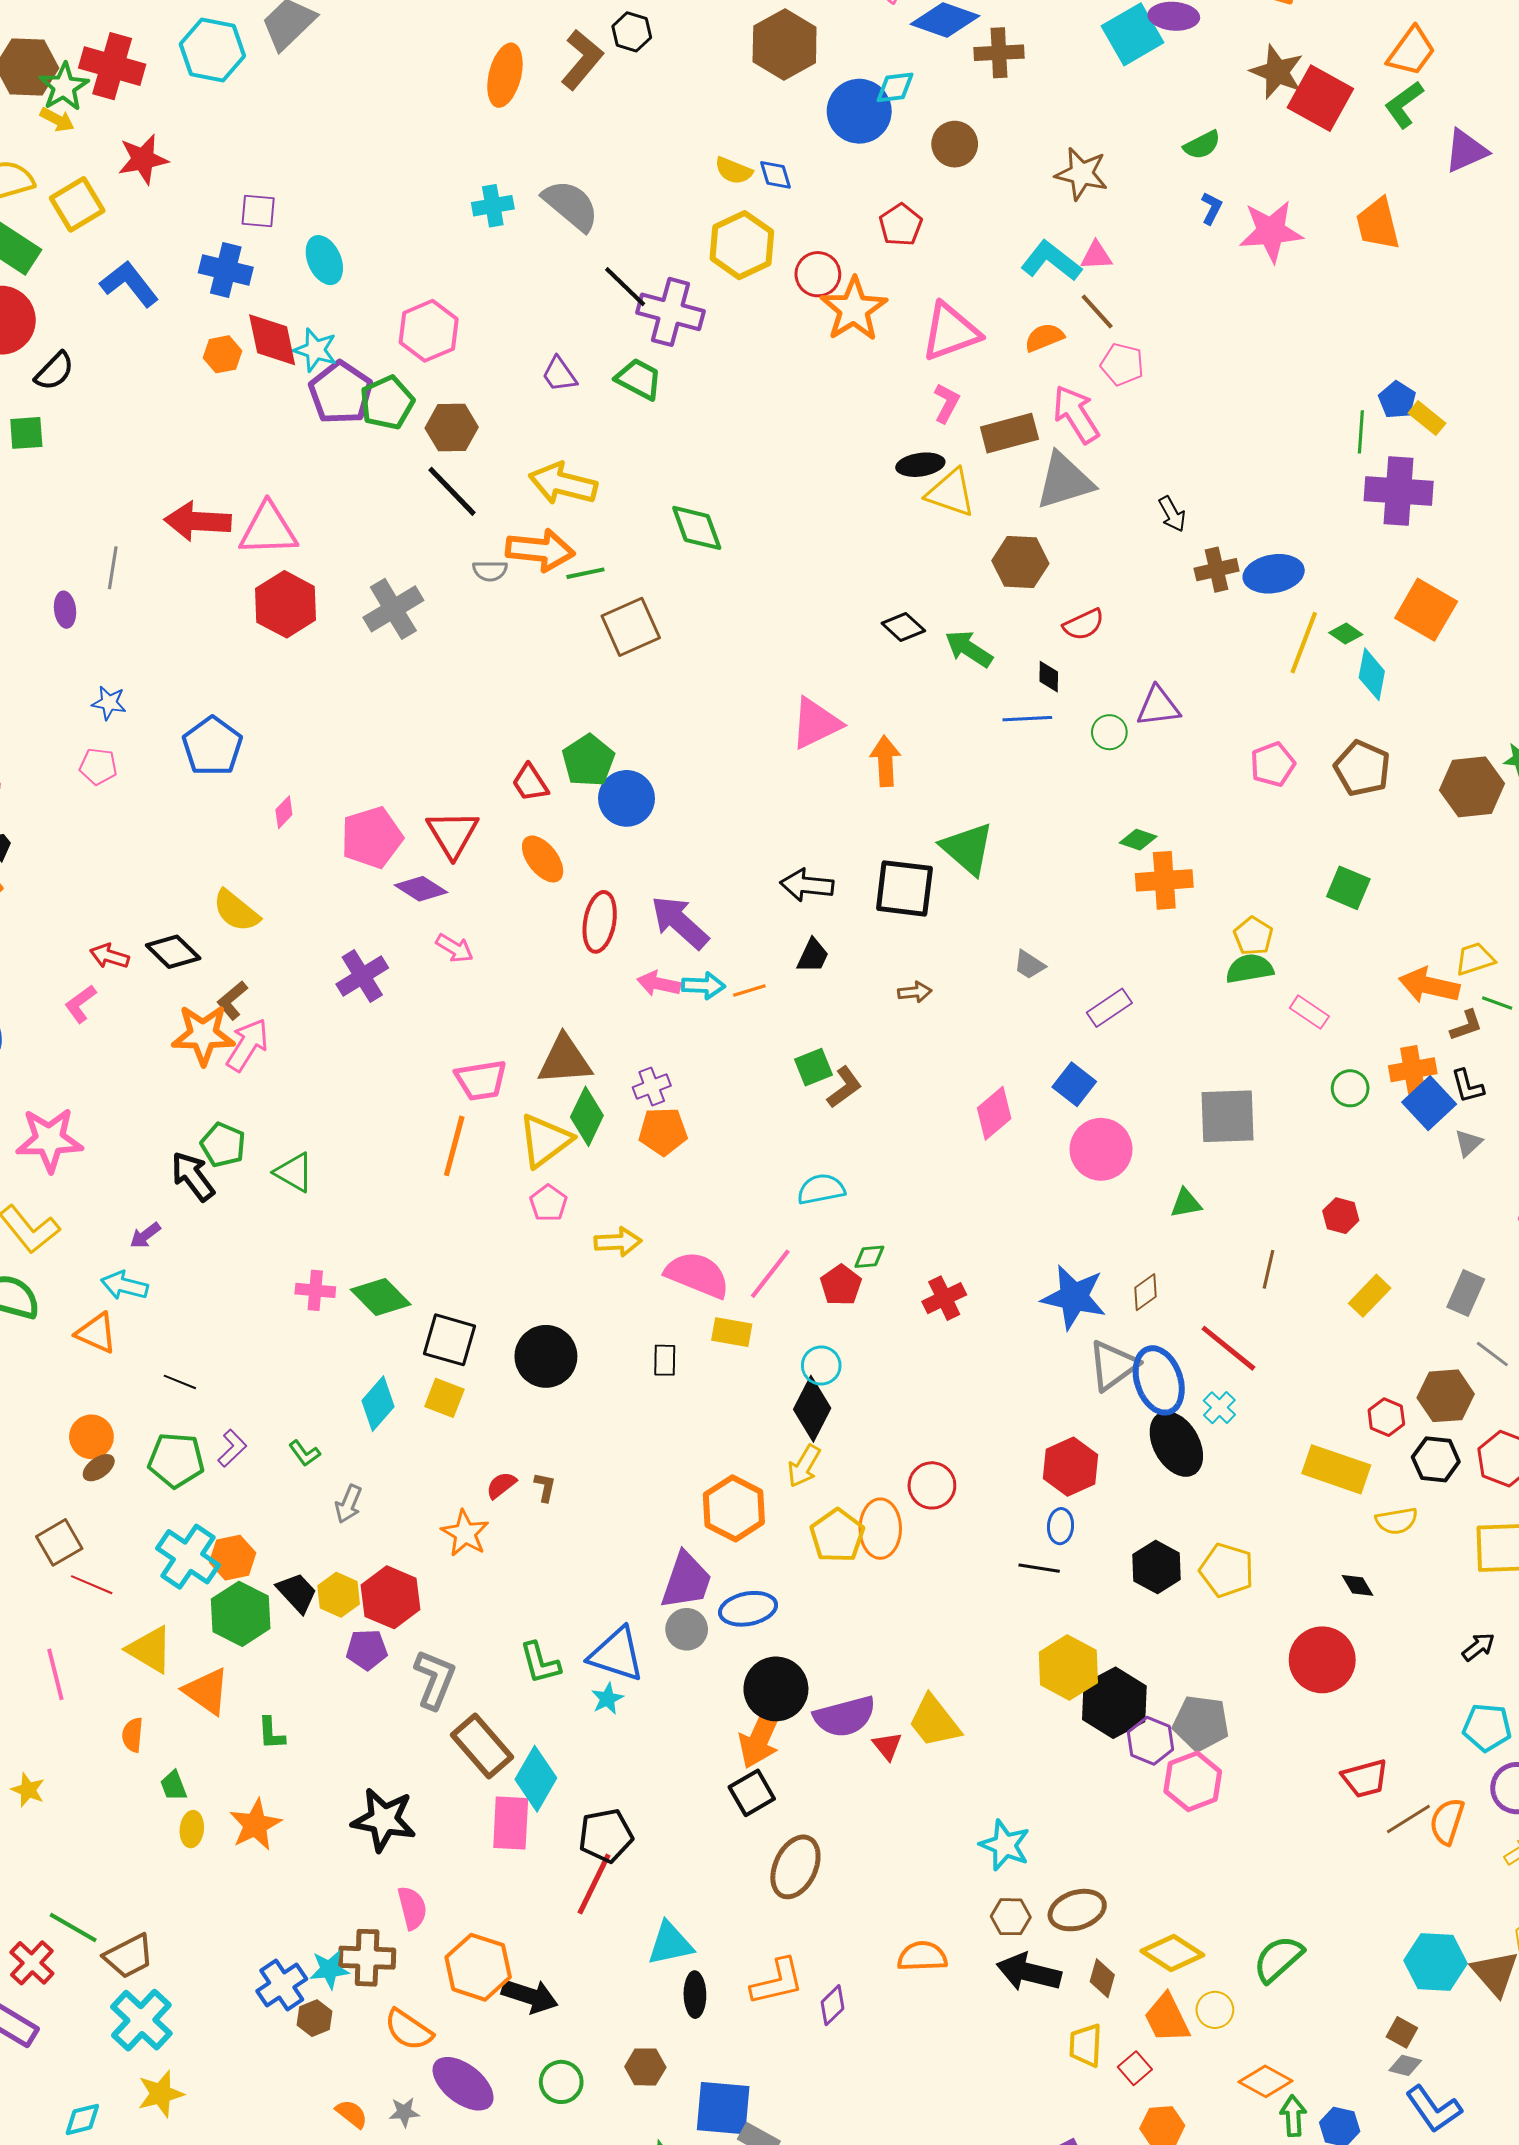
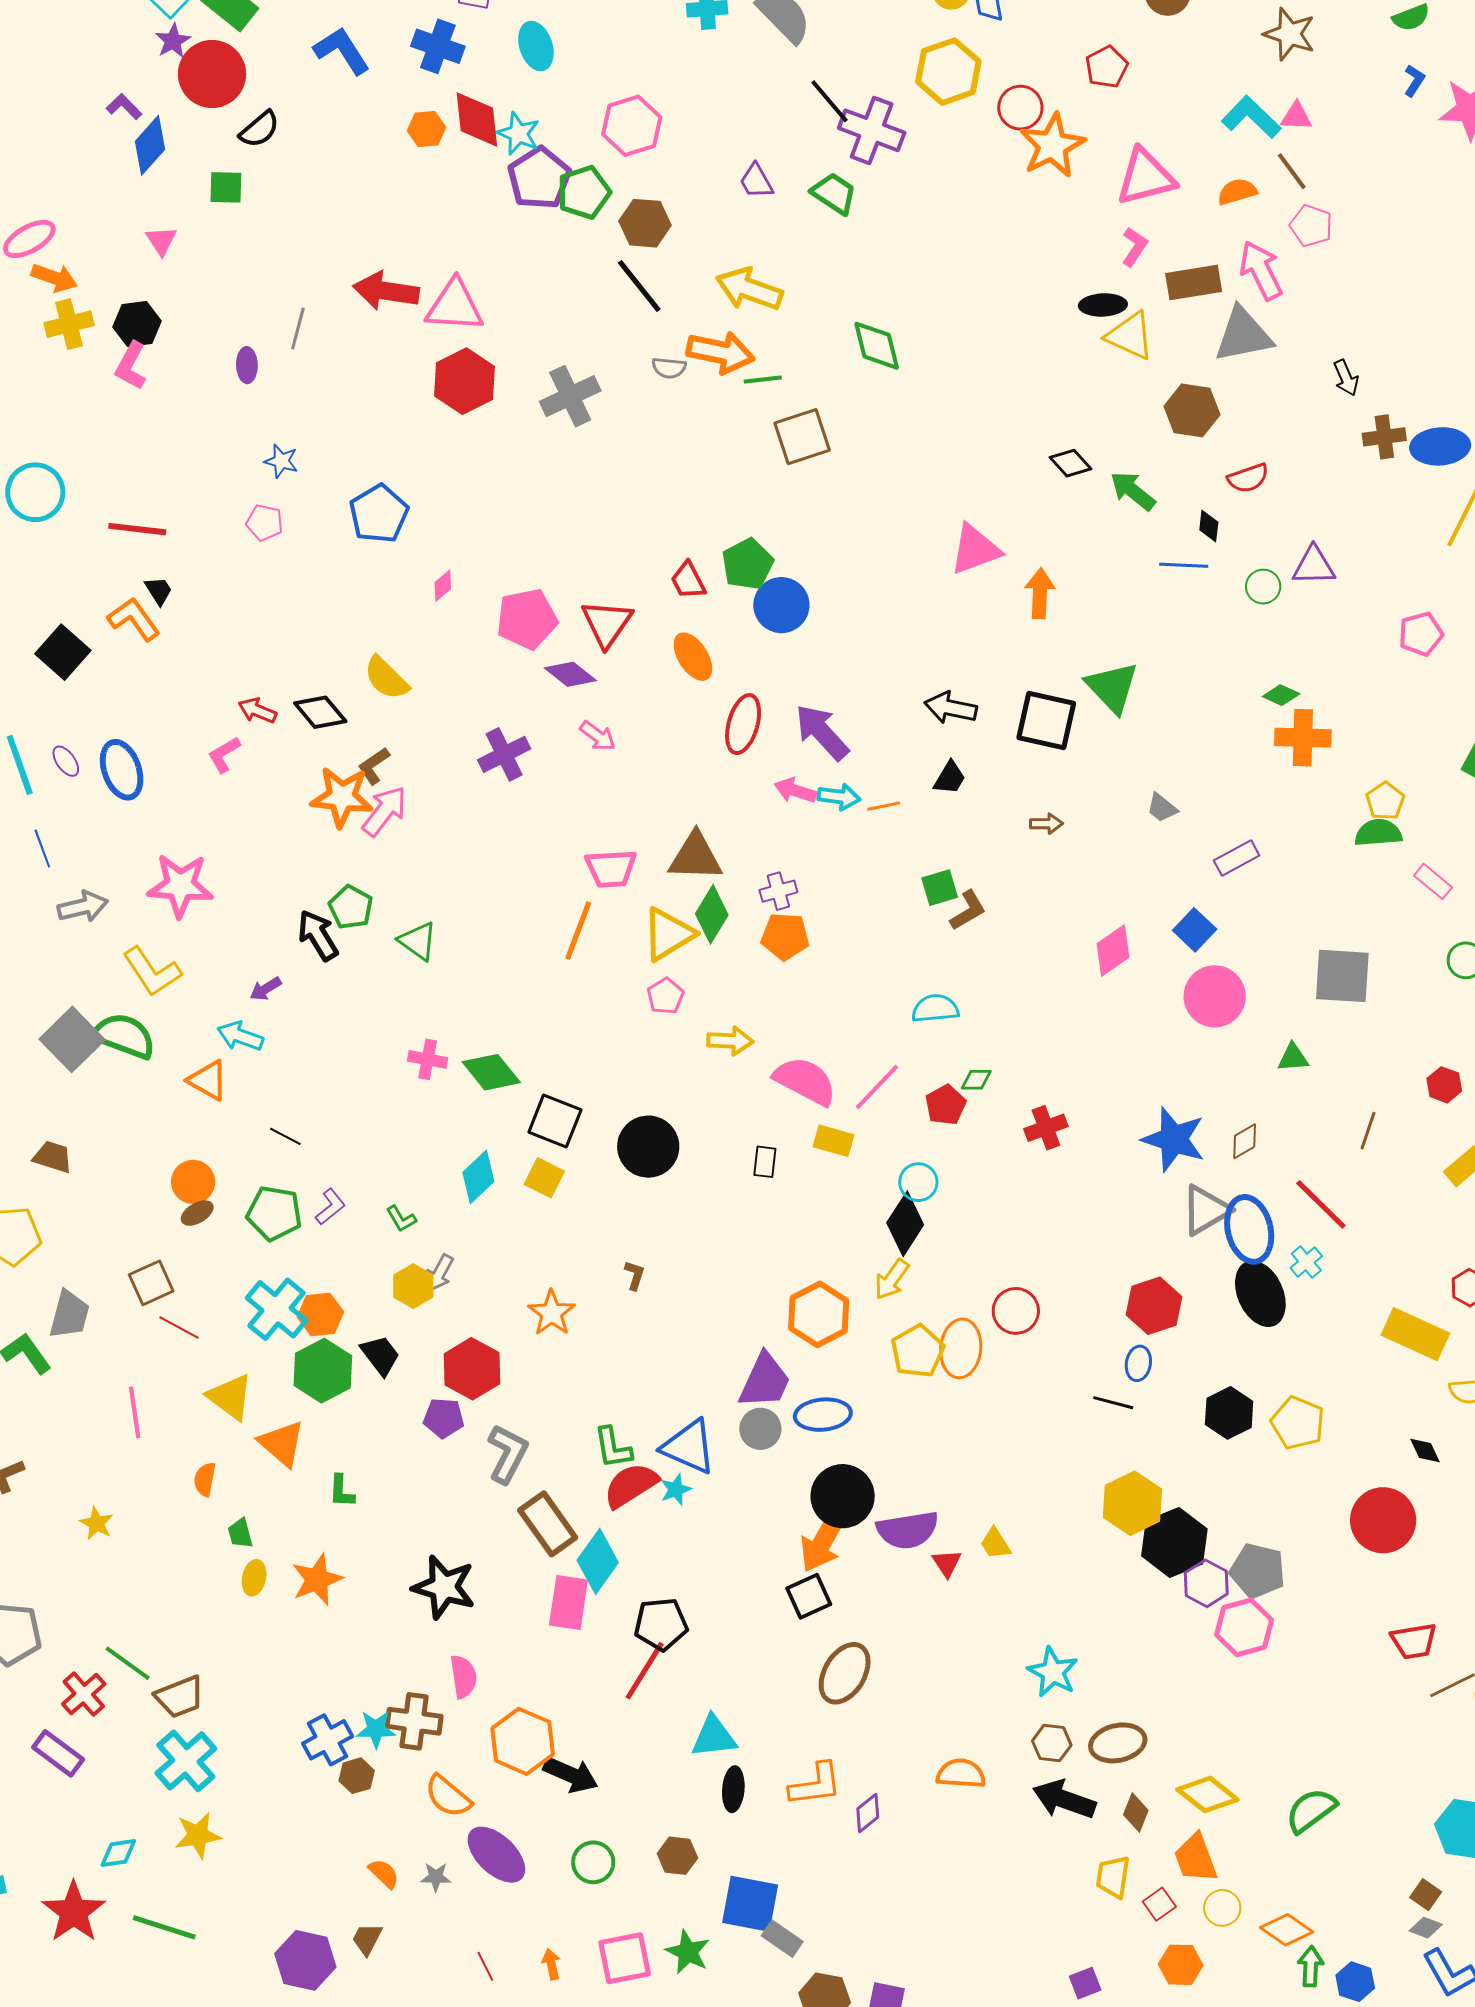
red semicircle: (501, 1485) -> (631, 1485), moved, size x1.8
yellow hexagon: (339, 1595) -> (413, 1286), moved
yellow trapezoid: (934, 1721) -> (995, 1543), size x0.6
yellow circle: (1215, 2010) -> (1222, 1908), moved

